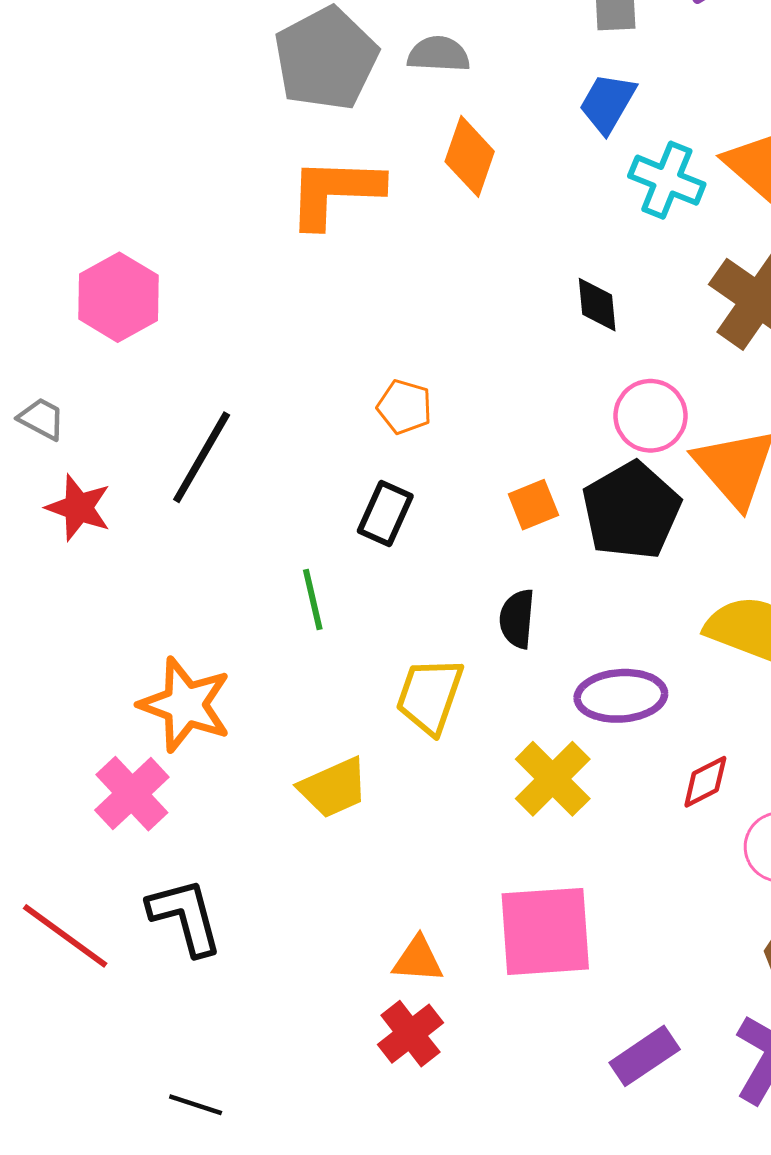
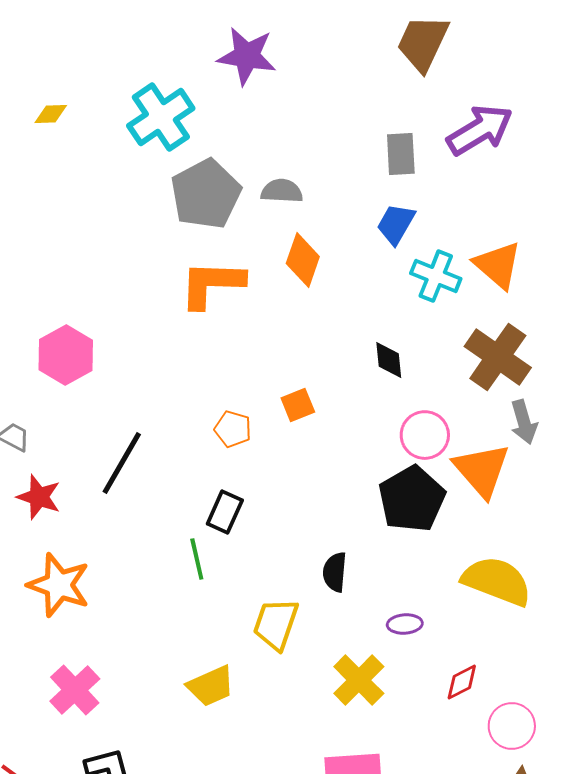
orange pentagon: (405, 407) -> (233, 429), moved
orange square: (533, 505) -> (298, 405), moved
black rectangle: (385, 514) -> (225, 512), moved
purple ellipse: (621, 696) -> (405, 624), size x0.6
orange star: (185, 705) -> (59, 585), moved

